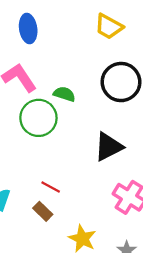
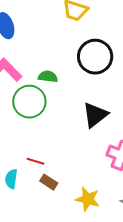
red line: (51, 187) -> (36, 161), moved

